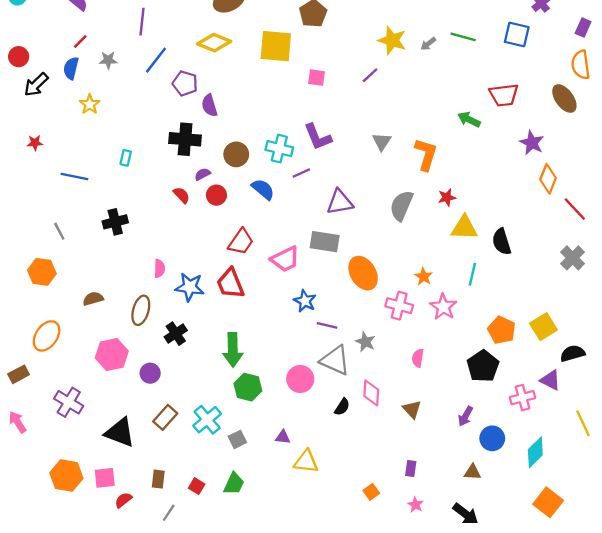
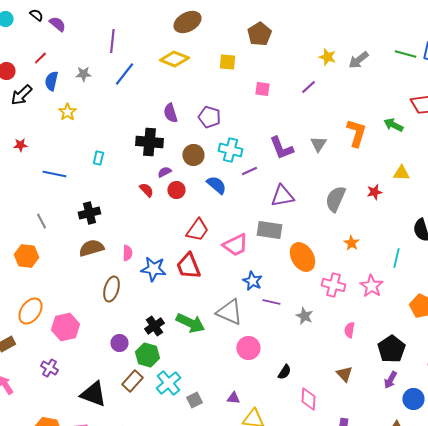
green line: (463, 37) -> (405, 54), moved
yellow star: (392, 40) -> (327, 57), size x0.7
red line: (80, 41) -> (40, 58), moved
gray arrow: (428, 44) -> (358, 60), size x1.5
yellow square: (276, 46) -> (227, 62), size x0.6
purple pentagon: (185, 83) -> (209, 117), moved
purple L-shape: (318, 137) -> (281, 148), moved
orange L-shape: (426, 154) -> (356, 133), moved
yellow triangle: (464, 228) -> (401, 173), moved, size x0.7
orange star: (424, 277) -> (351, 243), moved
brown semicircle: (93, 299) -> (91, 248), moved, size x1.4
black cross: (176, 334) -> (154, 326), moved
green arrow: (233, 350) -> (190, 323), turned -64
pink hexagon: (112, 355) -> (65, 327), moved
gray triangle: (335, 360) -> (229, 312), moved
black pentagon: (483, 366) -> (391, 349), moved
green hexagon: (248, 387) -> (147, 355), moved
pink diamond: (371, 393) -> (308, 399), moved
purple cross: (69, 402) -> (49, 368), size x0.7

